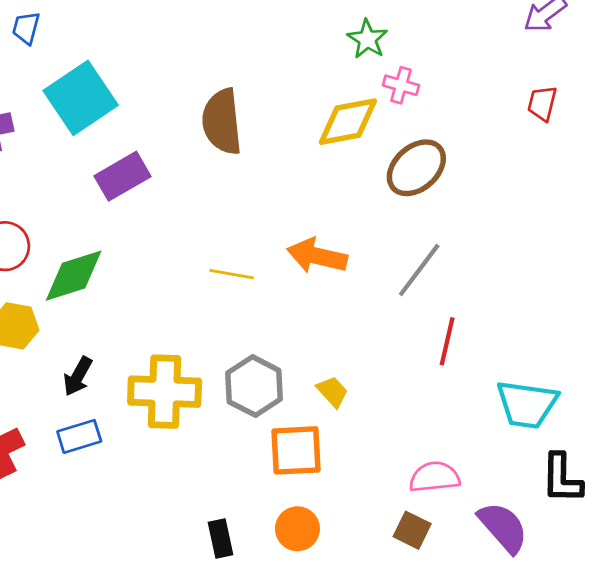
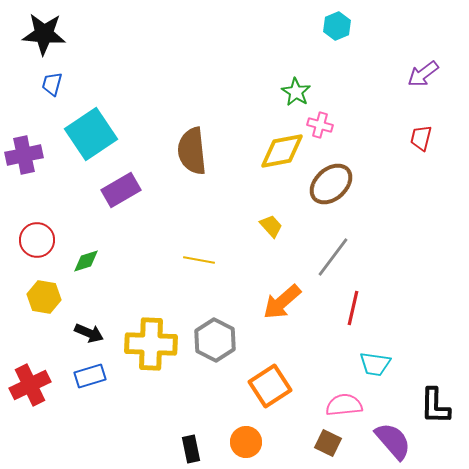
orange arrow: (317, 256) -> (282, 302), moved, turned -54
green diamond: (74, 276) -> (86, 261), size x0.6
black arrow: (78, 376) -> (89, 333), turned -96
yellow trapezoid: (332, 392) -> (271, 226), moved
cyan trapezoid: (527, 404) -> (375, 364), moved, size x0.7
orange square: (296, 450) -> (270, 386), moved, turned -30

